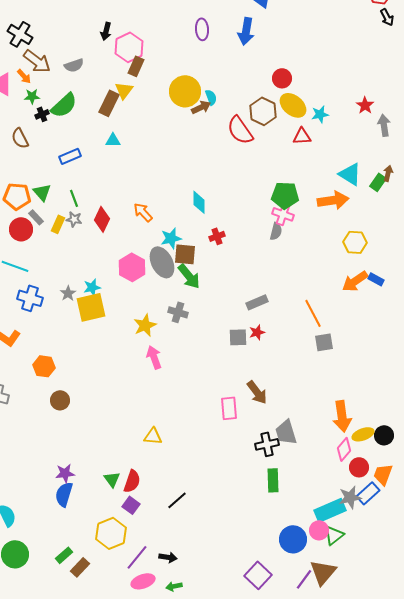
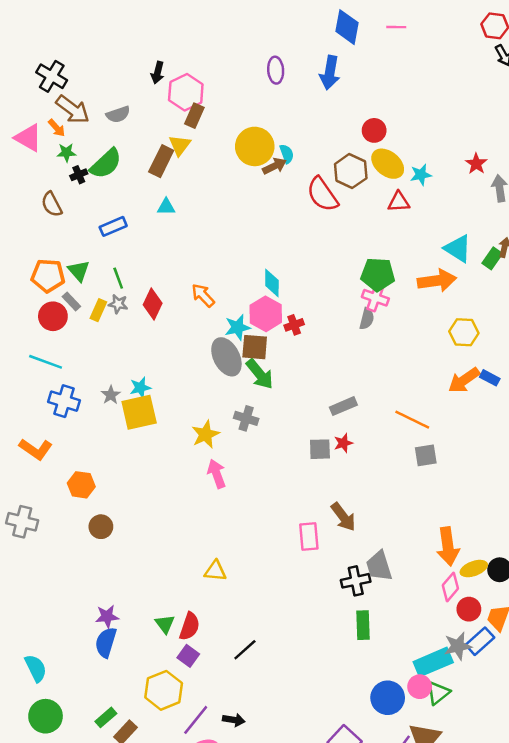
pink hexagon: (132, 267) -> (266, 314), moved
orange line: (313, 313) -> (412, 420), turned -36

